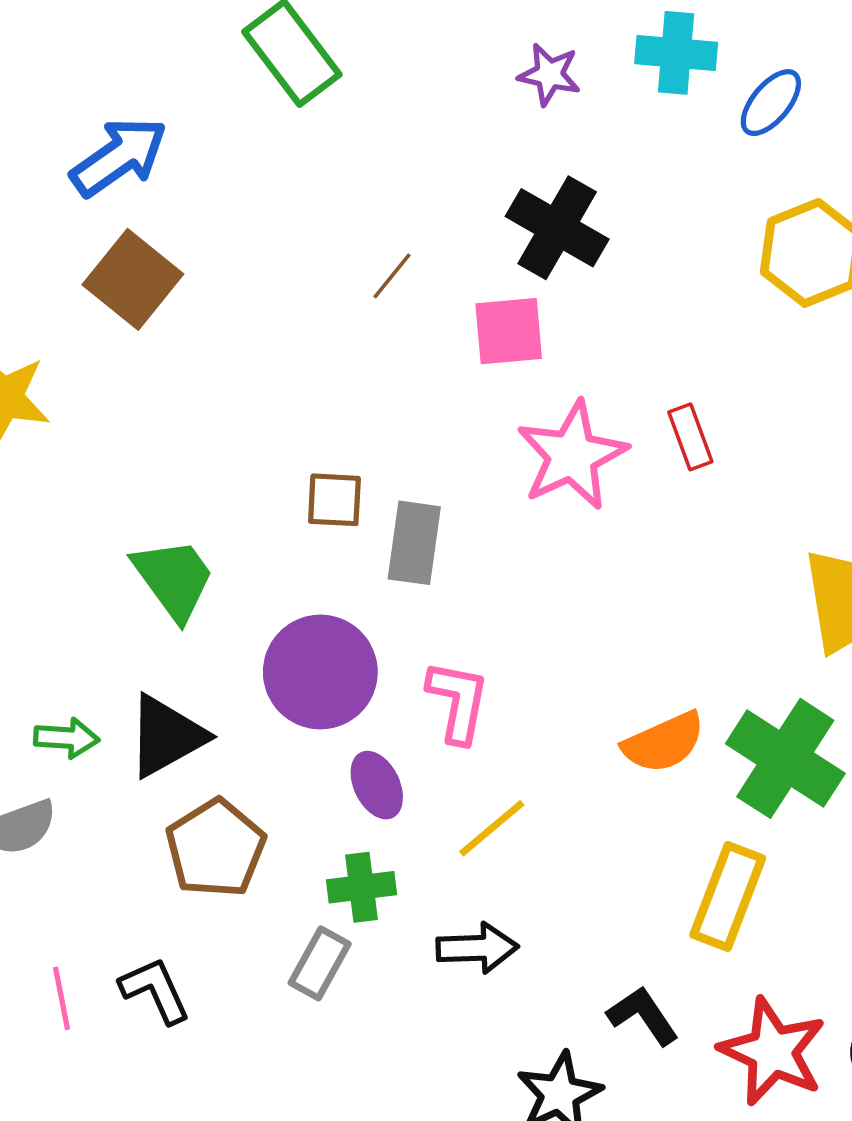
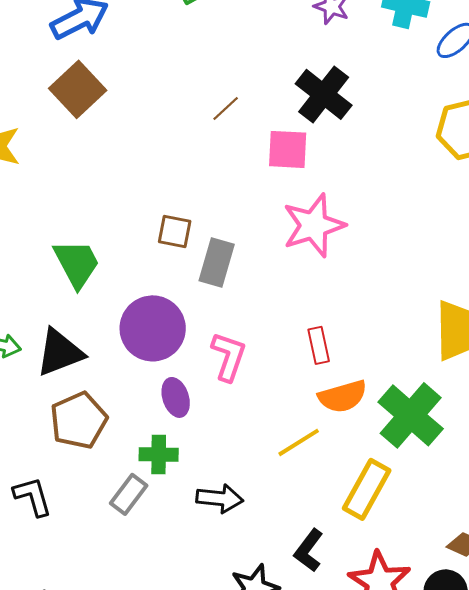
red rectangle: (690, 437) -> (319, 345), moved
yellow line: (492, 828) -> (299, 442), moved
black L-shape: (643, 1016) -> (309, 550), turned -117

